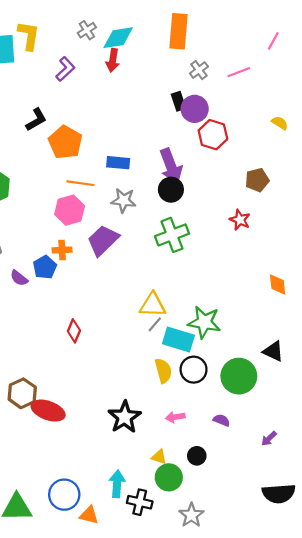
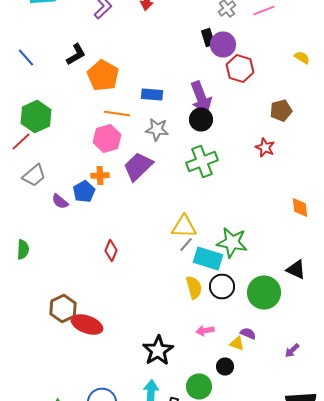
black star: (125, 417) -> (158, 350), moved
yellow triangle: (159, 457) -> (237, 344), moved

